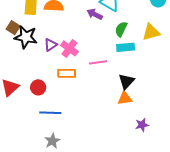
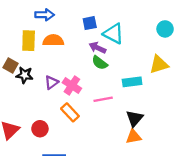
green semicircle: (121, 29) -> (100, 63), moved, turned -77
black star: (26, 37) -> (25, 75), size x0.7
orange rectangle: (67, 73) -> (70, 112), turned 48

